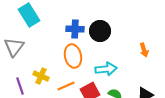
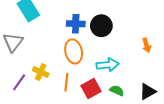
purple line: (20, 86) -> (19, 82), turned 54
orange line: (66, 86) -> (66, 82), turned -60

